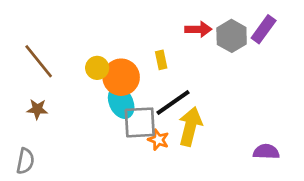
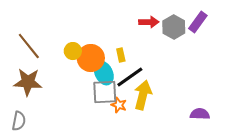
yellow rectangle: (161, 60) -> (121, 55), moved
cyan ellipse: (121, 102) -> (104, 73), moved
brown star: (37, 109) -> (28, 82), size x1.8

